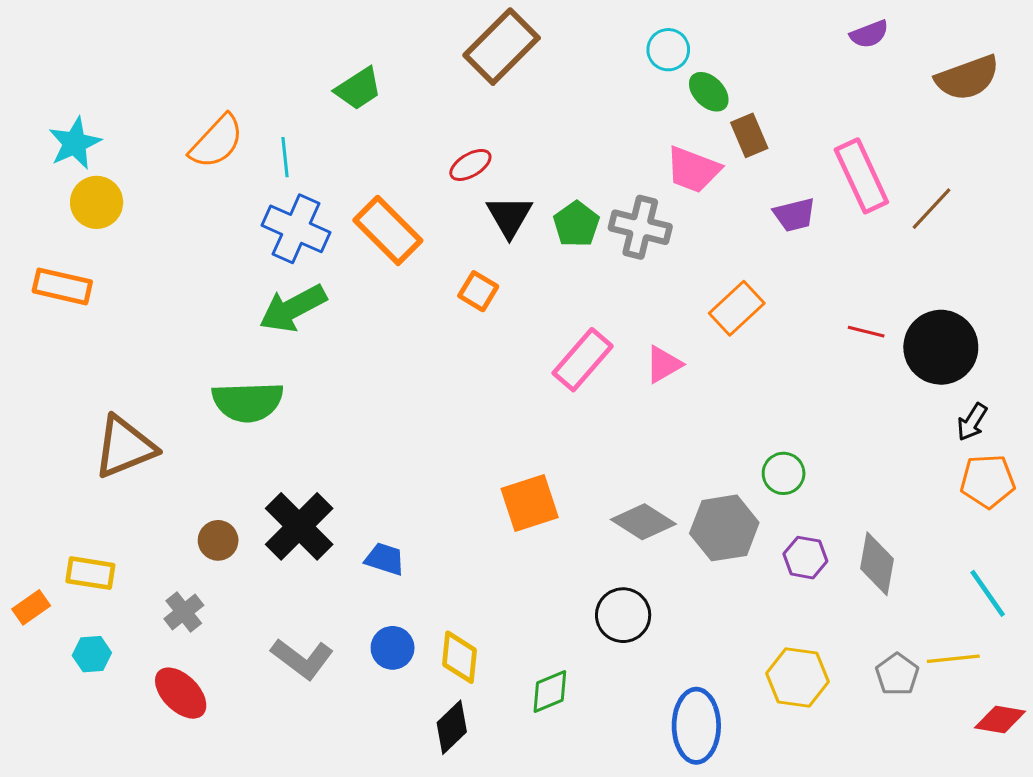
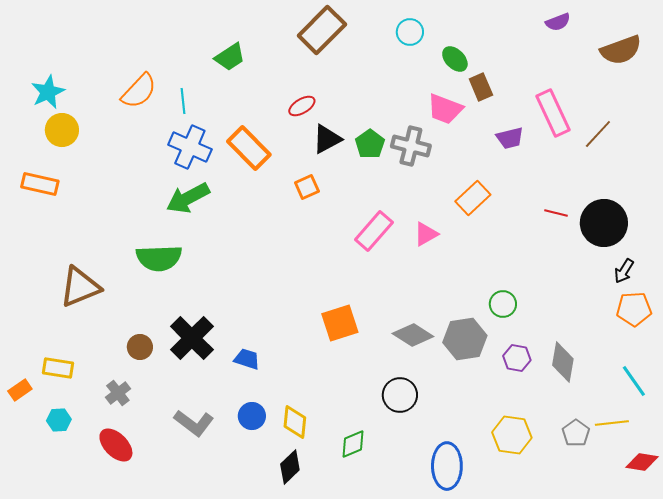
cyan circle: (668, 50) -> (410, 32), moved
black triangle: (509, 216) -> (327, 139), turned 32
orange square: (478, 291) -> (307, 187), turned 35

